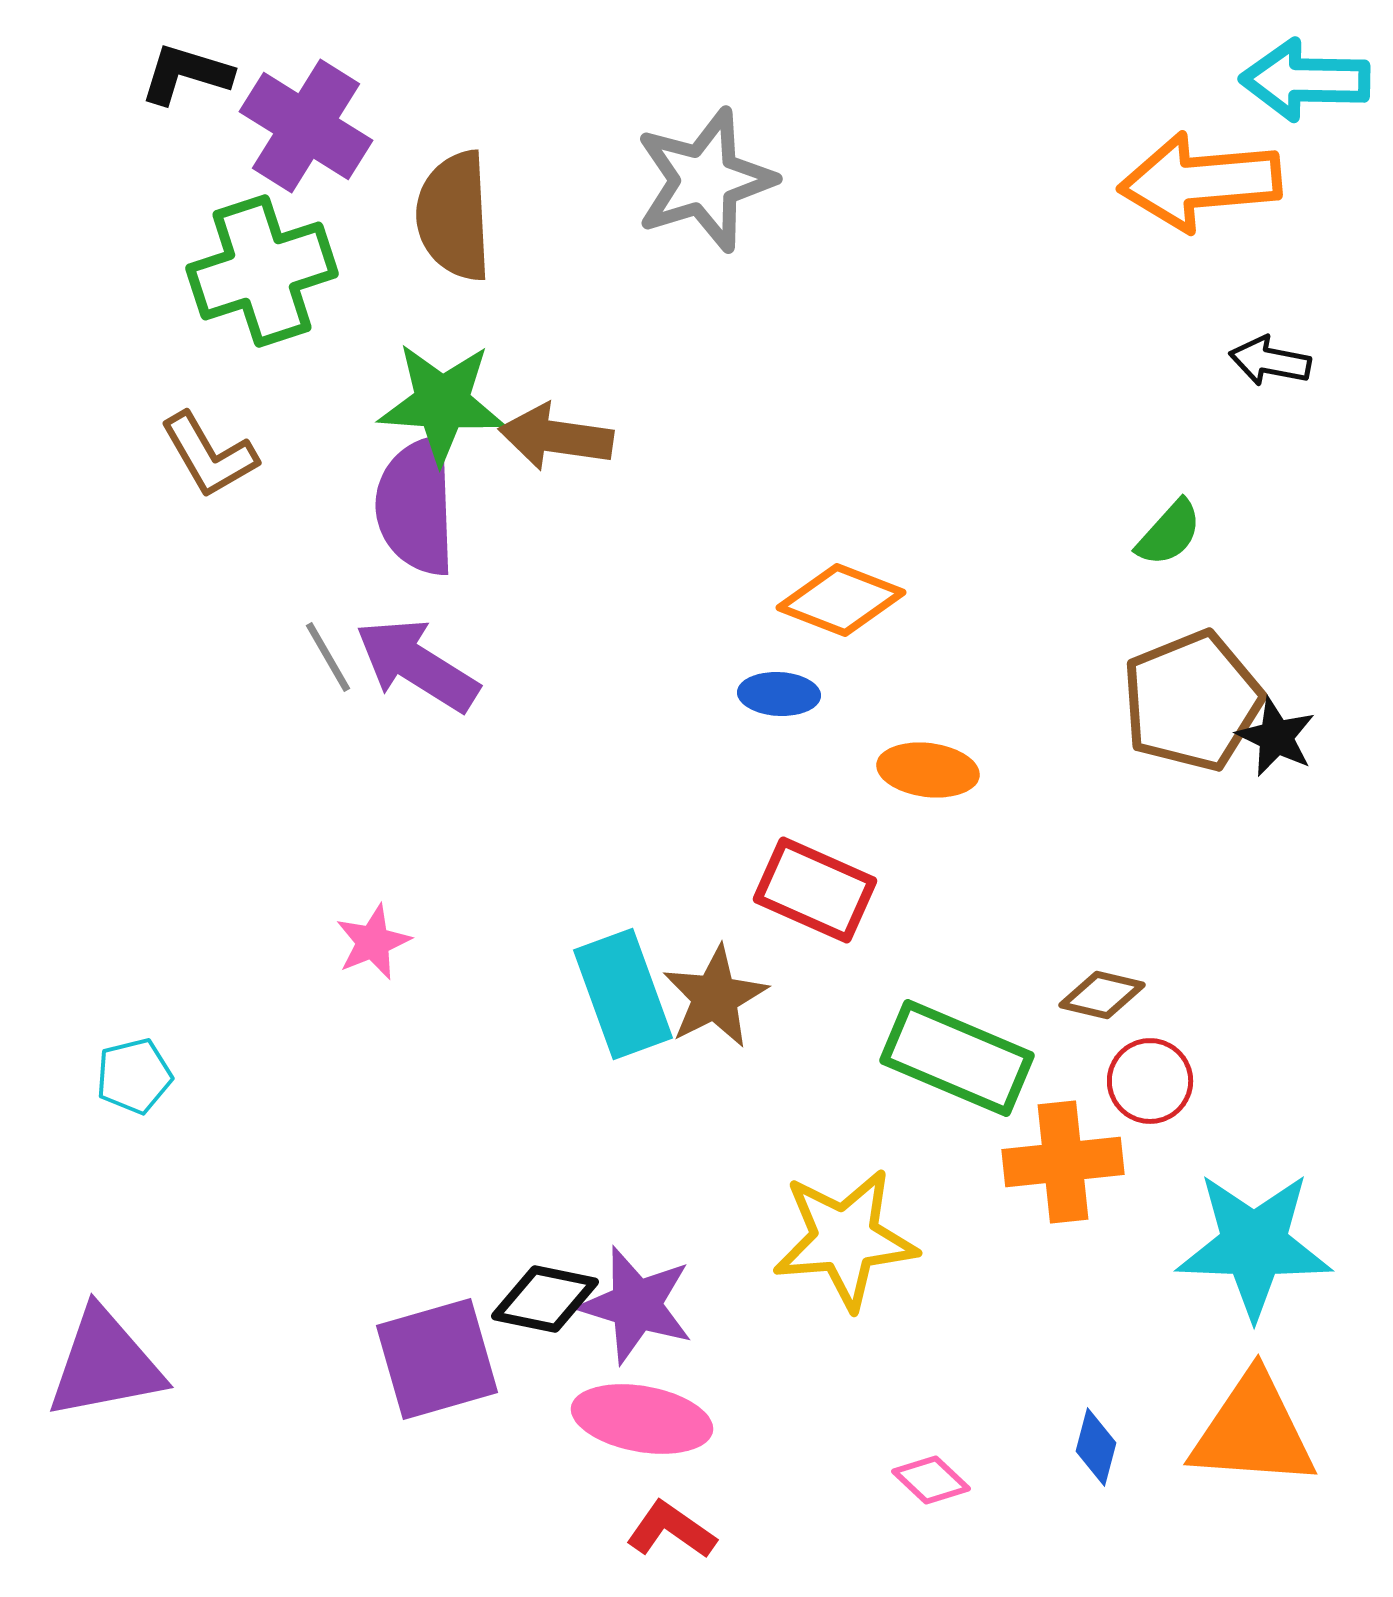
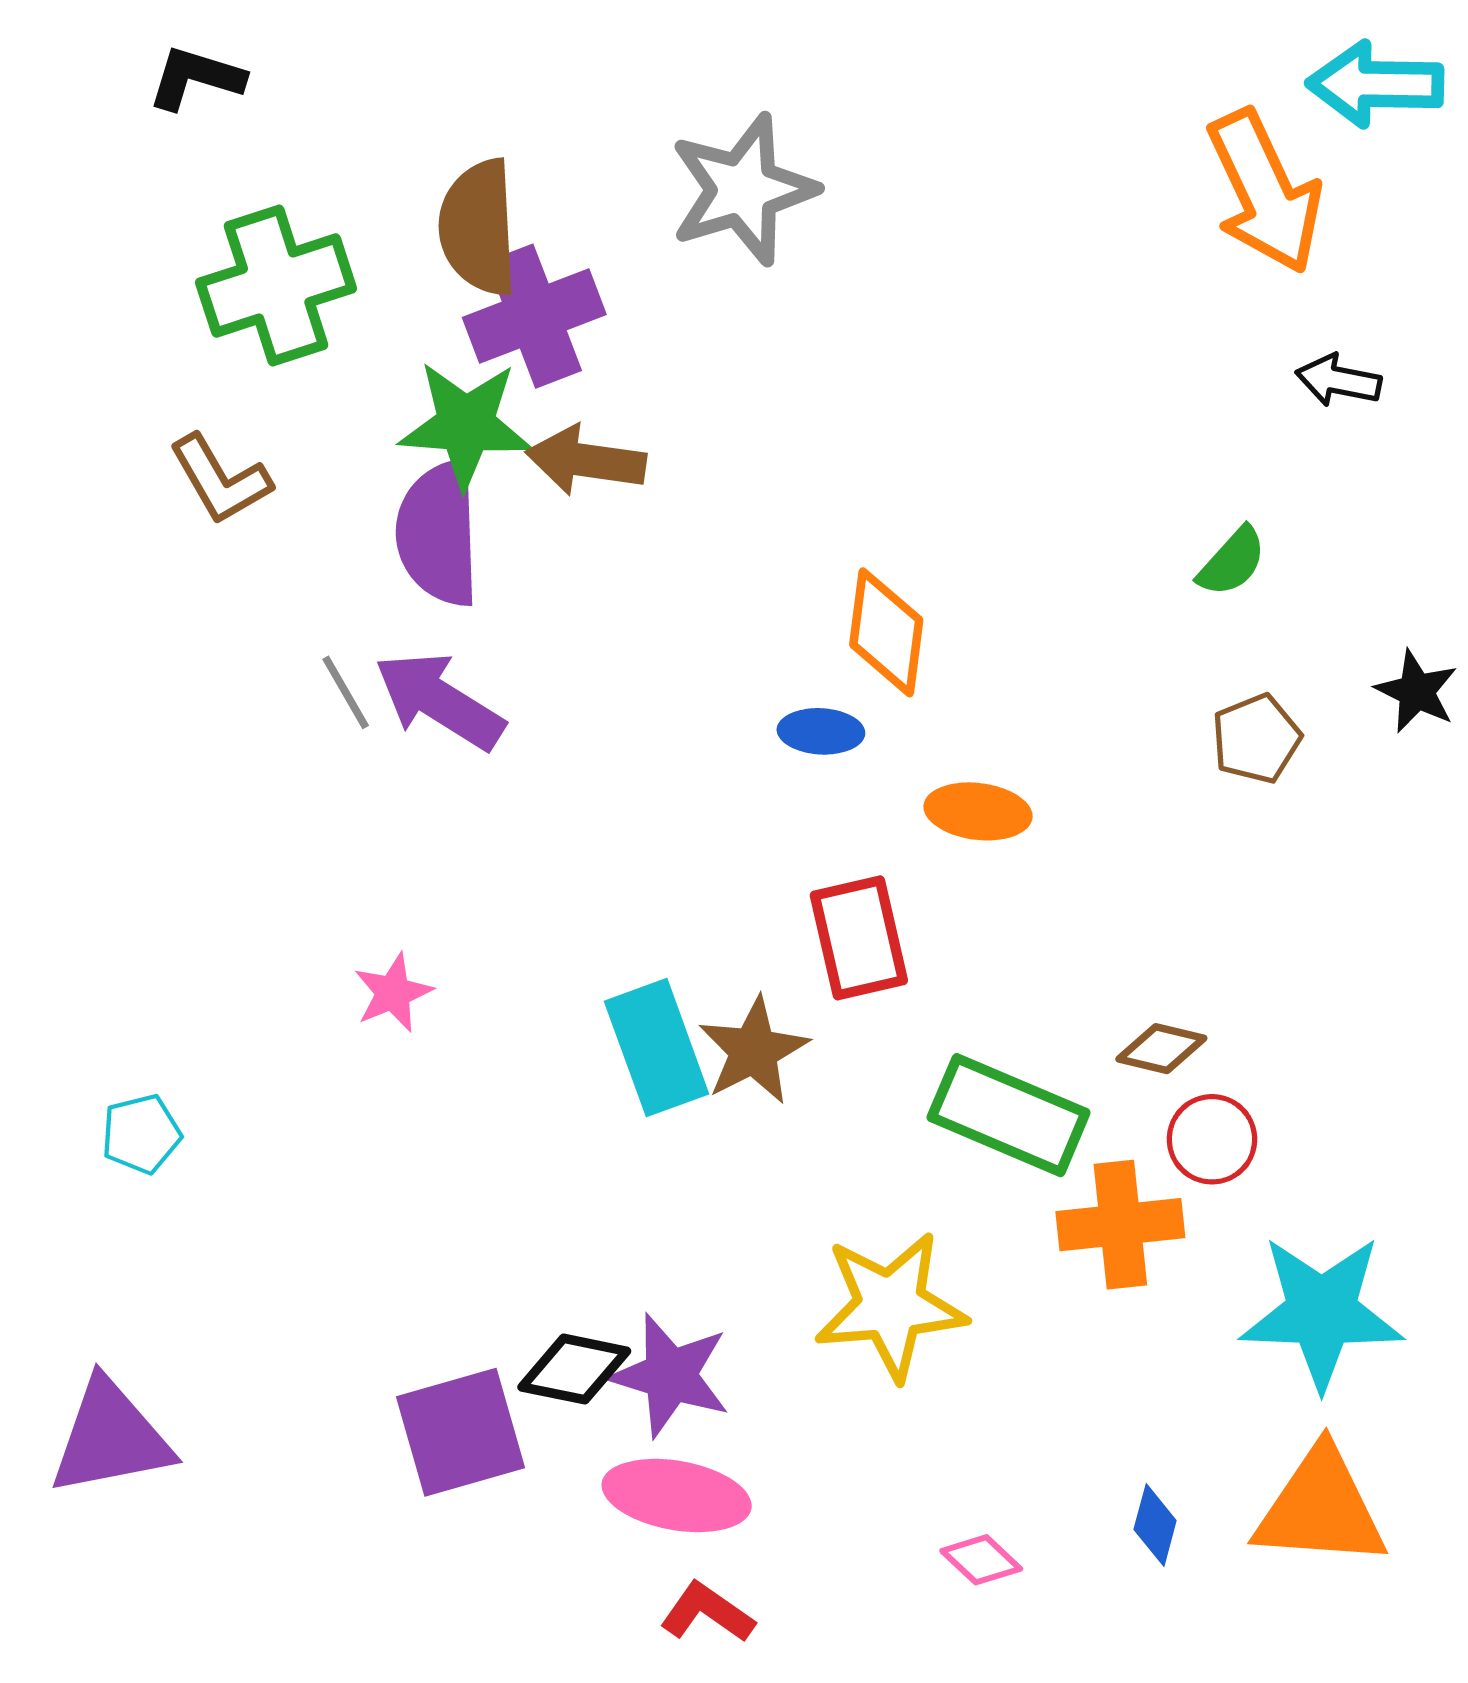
purple cross: (306, 126) -> (534, 316), moved, turned 37
orange arrow: (1200, 182) -> (1265, 192), turned -110
orange diamond: (841, 600) -> (886, 632), turned 76
brown pentagon: (1192, 701) -> (1256, 739), size x0.6
black star: (1276, 737) -> (1416, 691), moved
red rectangle: (815, 890) -> (859, 938), turned 53

